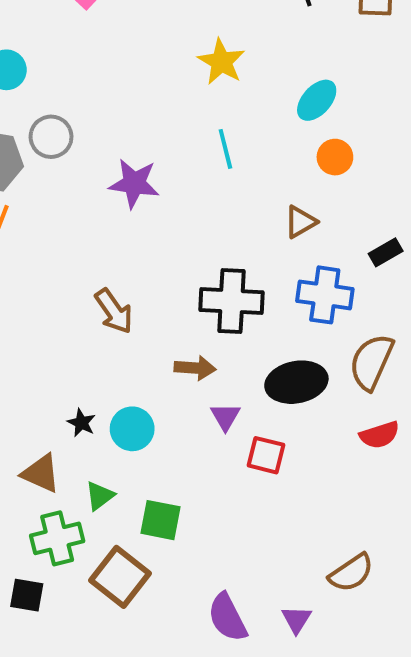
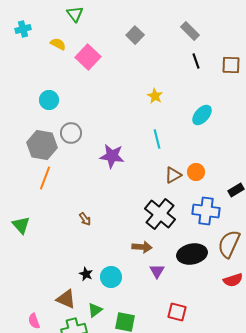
yellow star: (221, 62) -> (155, 96), size x0.7
orange circle: (335, 157) -> (196, 172), moved
brown triangle: (300, 222) -> (173, 175), moved
black cross: (232, 301) -> (160, 214), turned 36
brown arrow: (114, 311) -> (85, 219), moved, size x0.6
red square: (266, 455) -> (177, 312), moved

